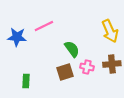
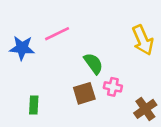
brown cross: (112, 64) -> (145, 109), moved, turned -30

